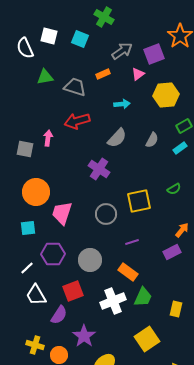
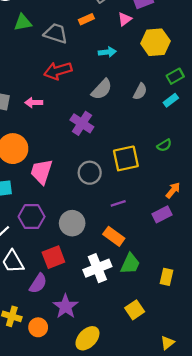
pink arrow: (48, 138) -> (34, 103), moved, turned -98
yellow square: (147, 339) -> (135, 310), size x0.7

